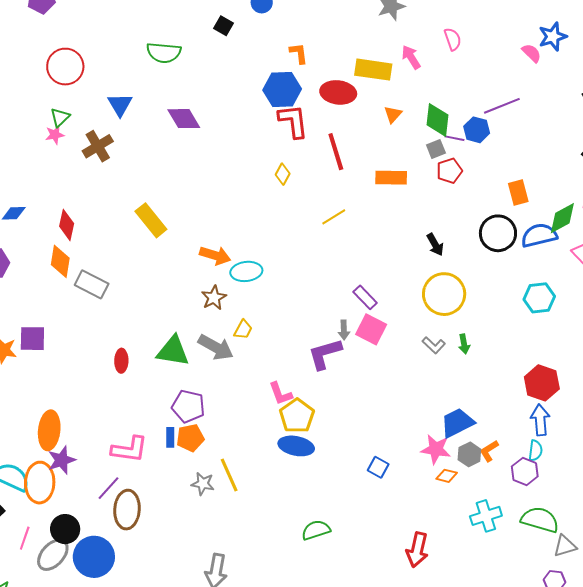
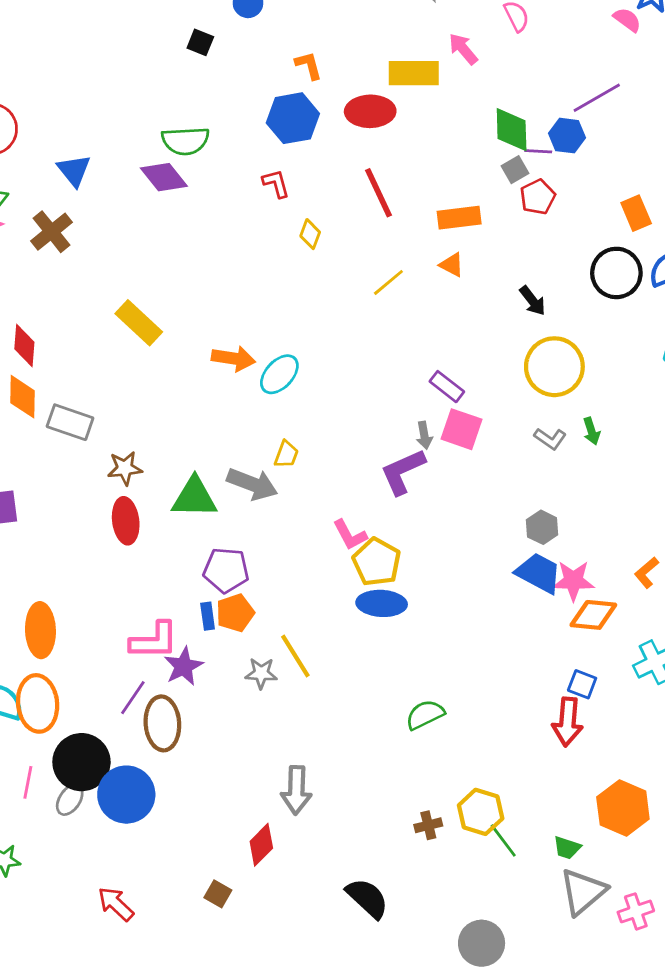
green semicircle: (164, 53) -> (185, 141), moved
orange triangle: (393, 114) -> (452, 265), moved, turned -36
red L-shape: (293, 121) -> (276, 183), moved, size x0.6
cyan ellipse: (246, 271) -> (279, 374), turned -32
brown star: (214, 298) -> (125, 468), moved, turned 30
red ellipse: (121, 361) -> (126, 521), size x1.4
blue trapezoid: (457, 423) -> (539, 573), moved, turned 63
gray hexagon: (469, 454) -> (542, 527), moved
purple star: (62, 460) -> (184, 666), moved
blue square: (378, 467) -> (582, 684), moved
orange diamond: (447, 476) -> (593, 615), size x1.6
black circle: (65, 529) -> (81, 762), size x1.4
gray ellipse: (53, 555) -> (70, 800), size x0.7

